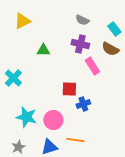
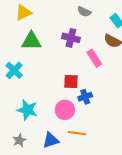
purple cross: (80, 44) -> (71, 38), moved
green triangle: (43, 50) -> (31, 41), moved, size x1.5
pink circle: (53, 120) -> (65, 110), moved

